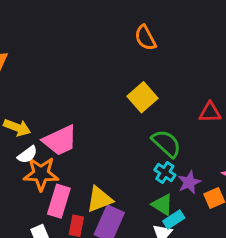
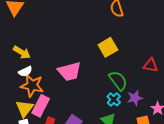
pink trapezoid: (60, 140) -> (69, 71), moved
purple star: (189, 182) -> (135, 98), moved
yellow triangle: (99, 199) -> (25, 108), moved, turned -42

